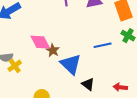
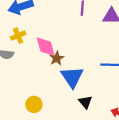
yellow cross: (15, 66) -> (18, 36), moved

